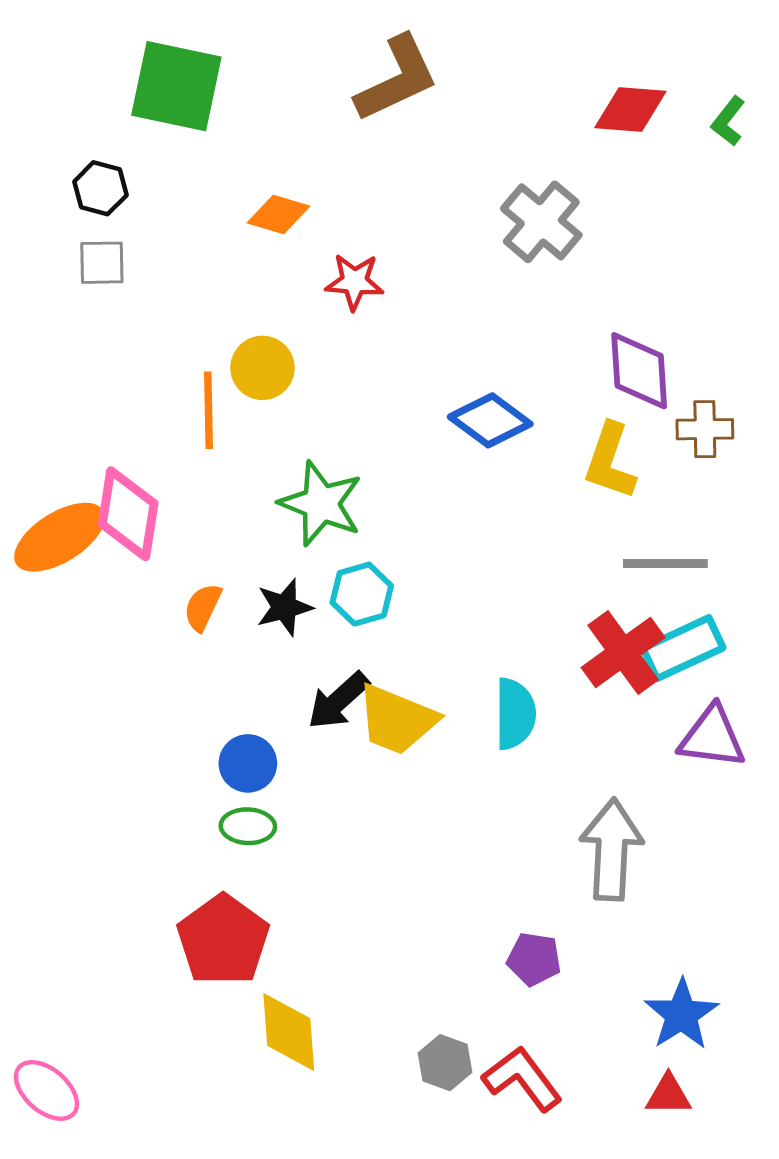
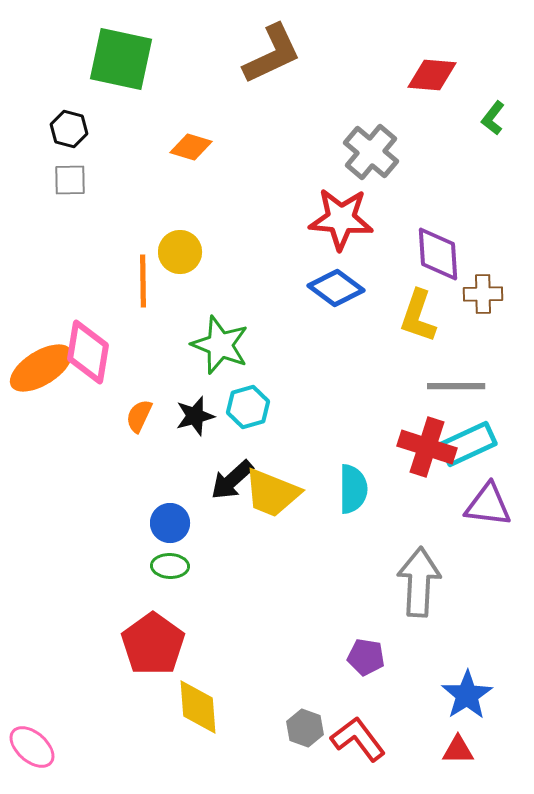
green L-shape: (728, 121) -> (493, 118), moved
red star: (354, 282) -> (341, 219), moved, size x1.6
red cross: (623, 652) -> (427, 447), turned -36

